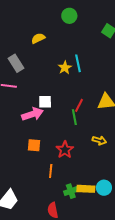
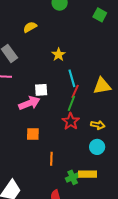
cyan line: (78, 63) -> (72, 78), moved
green line: (74, 117) -> (71, 103), turned 35
red star: (65, 150) -> (71, 121), moved
cyan circle: (104, 188) -> (97, 147), moved

